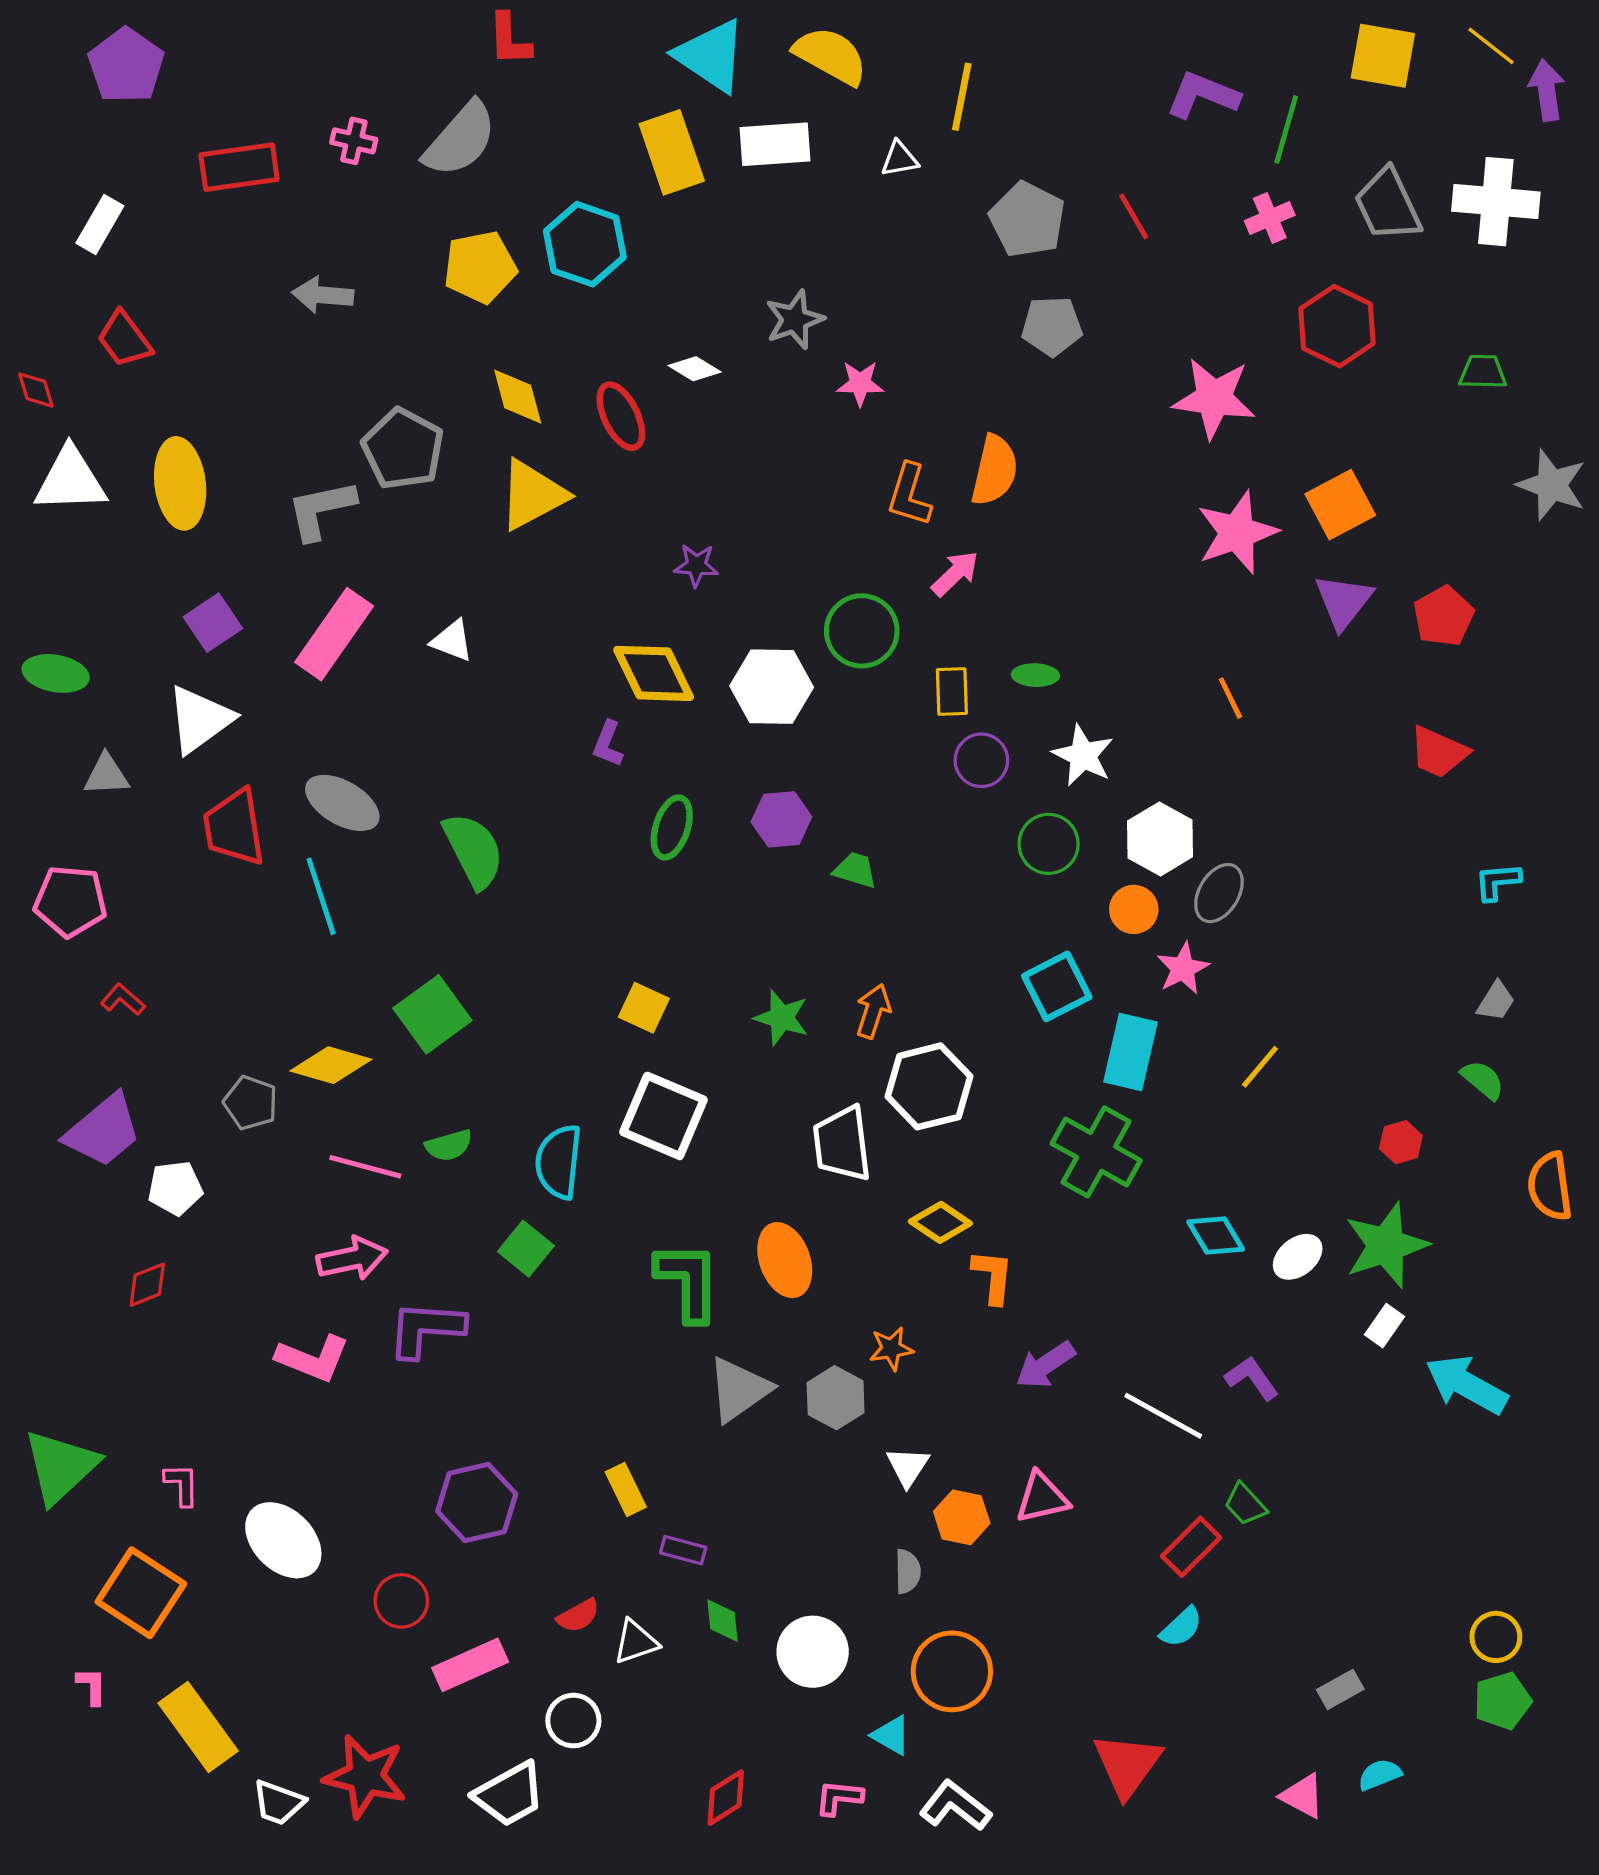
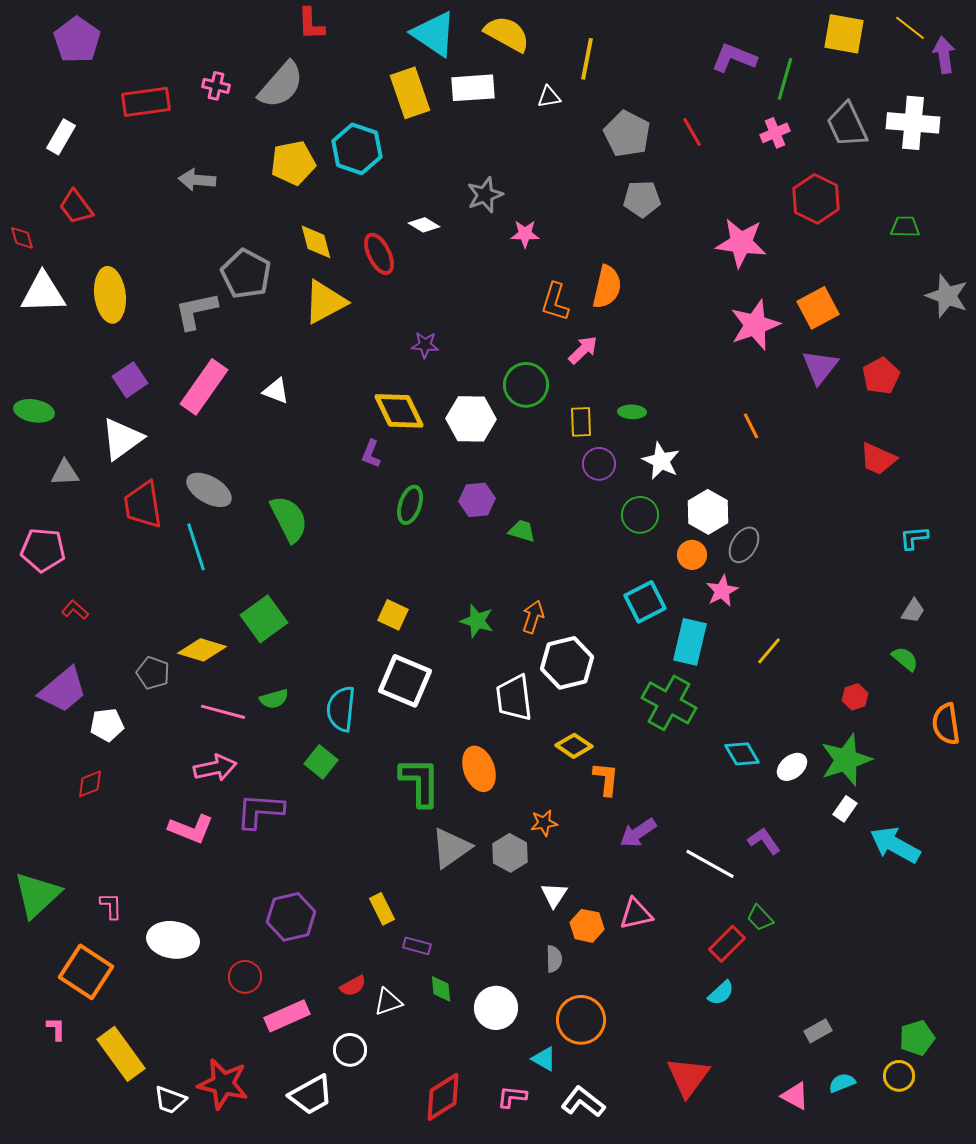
white ellipse: (283, 1540) -> (173, 940), turned -36
yellow circle: (1496, 1637) -> (899, 1076), moved
red diamond: (726, 1798) -> (443, 1097), size x1.4

